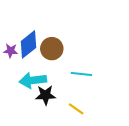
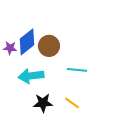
black star: (45, 95) -> (43, 103), moved

